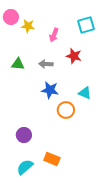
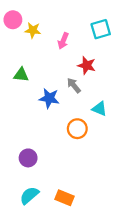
gray arrow: (46, 64) -> (74, 85), moved, turned 48
blue star: (50, 90) -> (49, 98), moved
orange rectangle: (52, 159) -> (64, 198), moved

